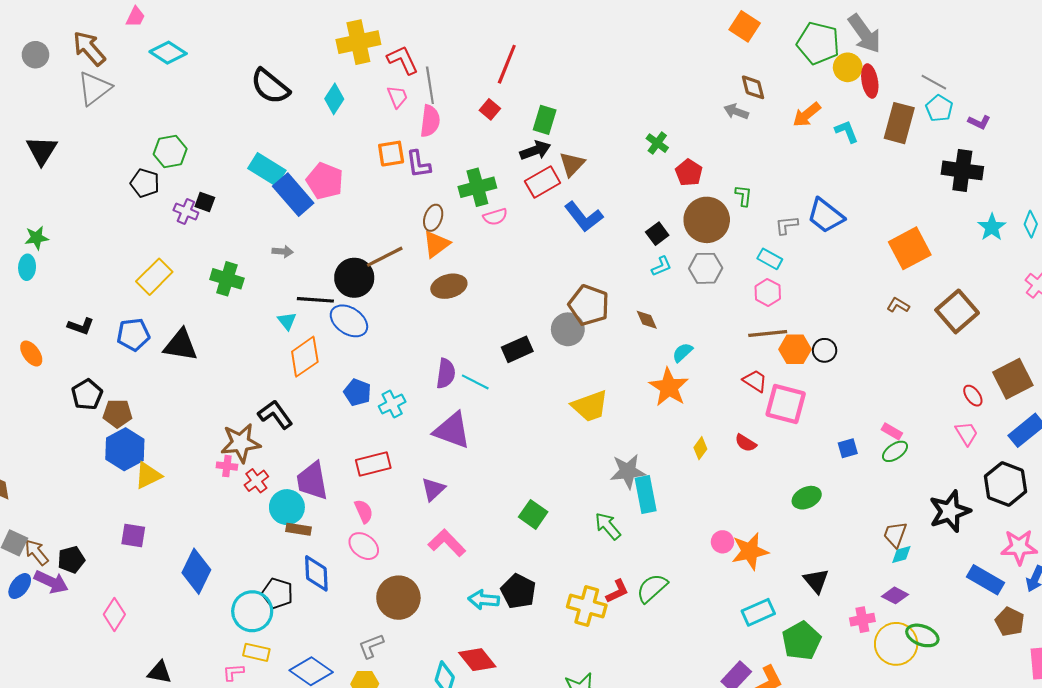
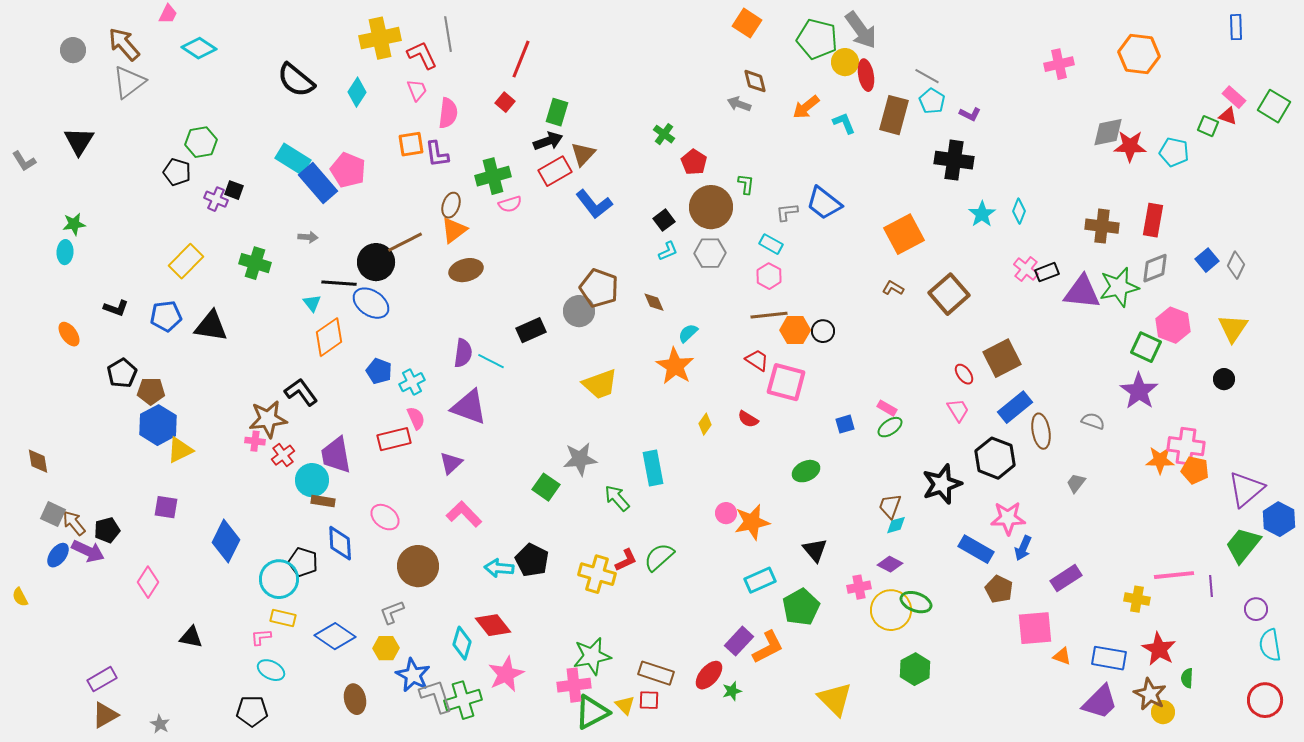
gray line: (430, 85) -> (448, 34), moved
gray star: (628, 471) -> (580, 459), moved
pink semicircle: (364, 511) -> (416, 418), moved

